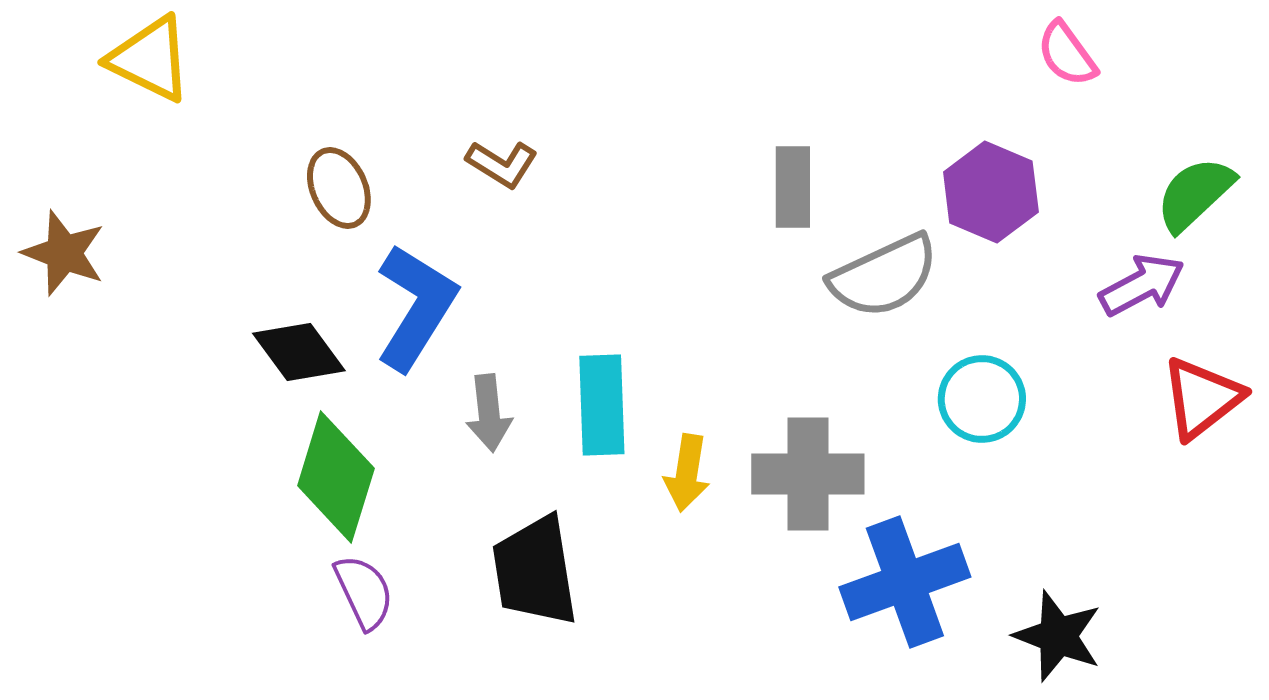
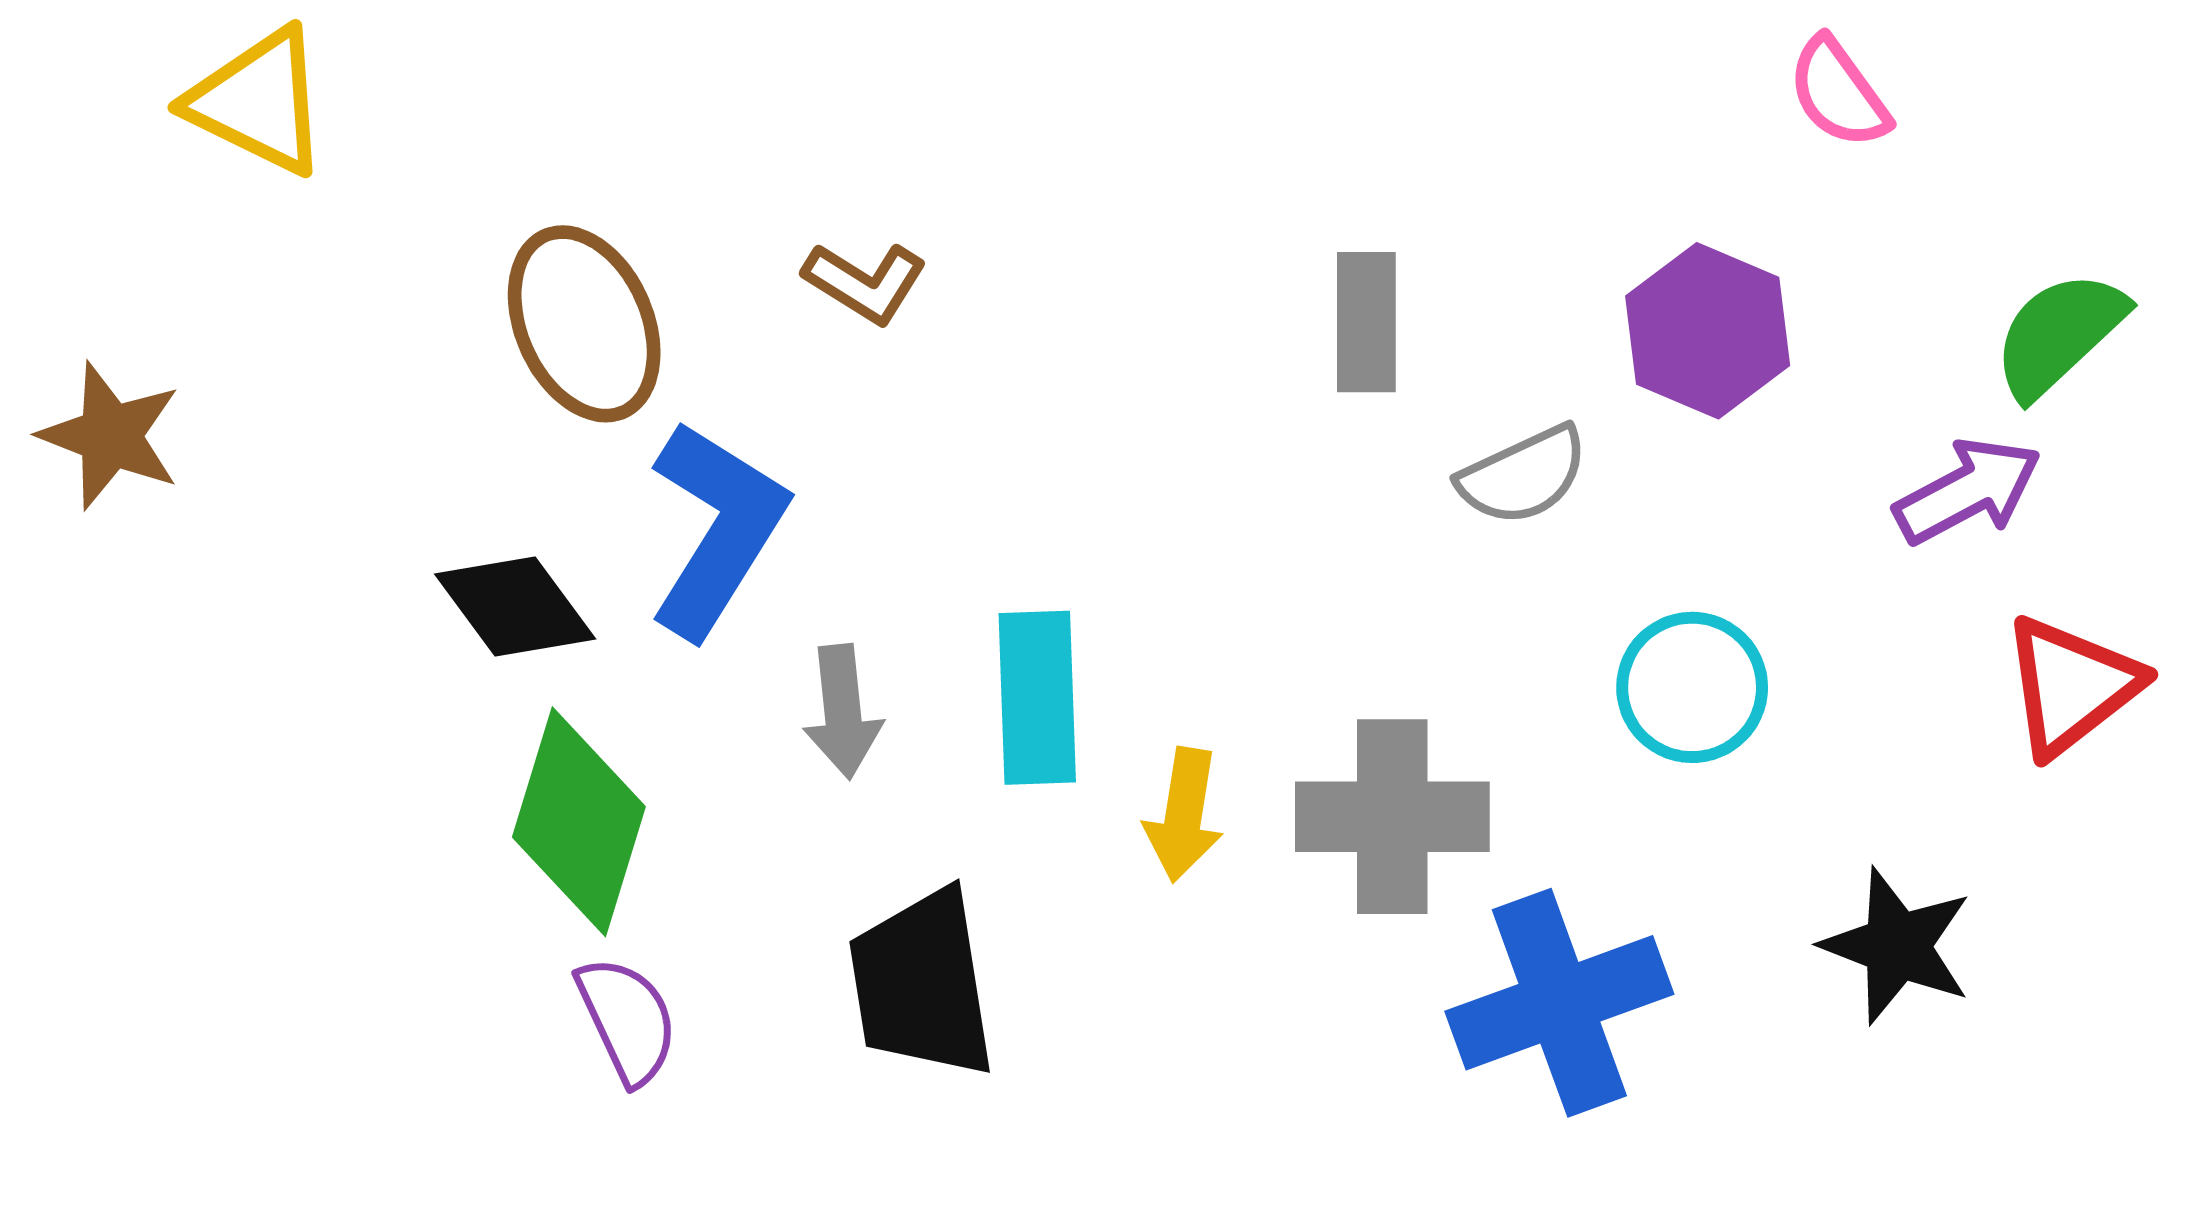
brown ellipse: (339, 188) -> (584, 324), size x1.4
gray semicircle: (884, 276) -> (1523, 475), size x0.7
black star: (1058, 636) -> (1897, 946), moved

